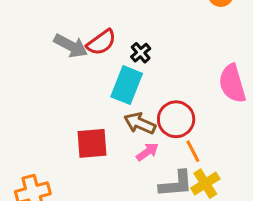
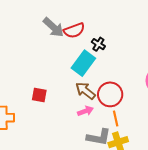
black cross: (141, 53) -> (98, 44), turned -32
red square: (92, 143) -> (39, 95), moved, size x0.7

